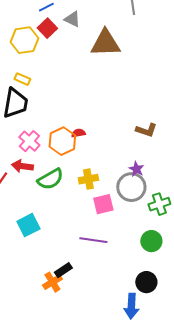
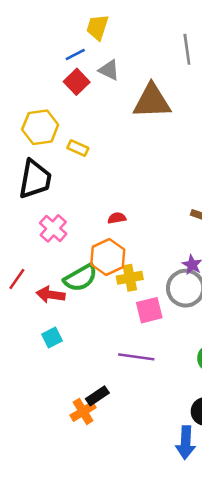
yellow hexagon: (24, 40) -> (40, 127), moved
yellow rectangle: (22, 79) -> (78, 148), moved
orange hexagon: (62, 141) -> (108, 257), moved
red arrow: (22, 166) -> (51, 295), moved
cyan square: (28, 225) -> (52, 337), size x0.7

